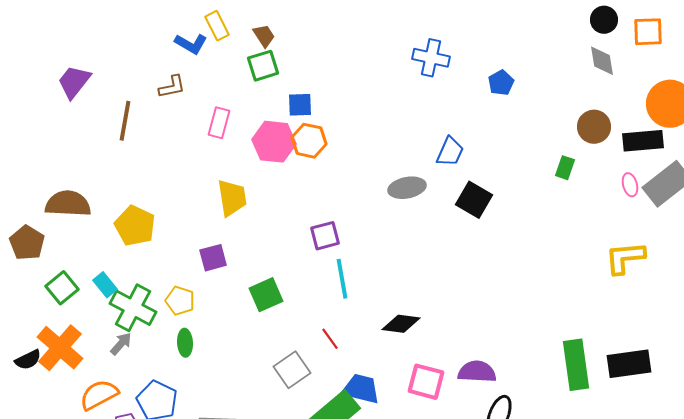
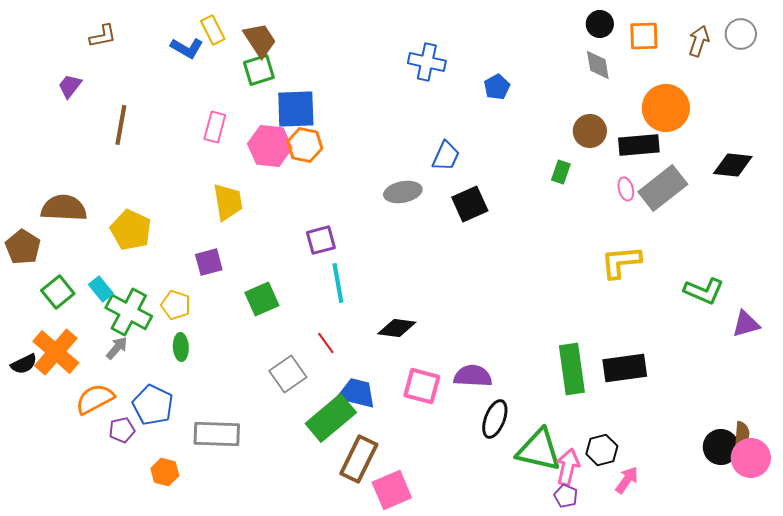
brown trapezoid: (264, 36) -> (260, 40), size x1.5
purple trapezoid: (74, 82) -> (70, 86), size x0.7
brown L-shape: (172, 87) -> (103, 36), moved
blue square: (300, 105) -> (296, 109), size x1.6
black square: (474, 200) -> (470, 204), turned 36

